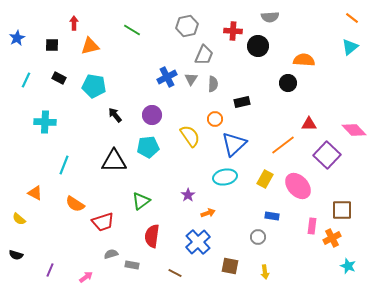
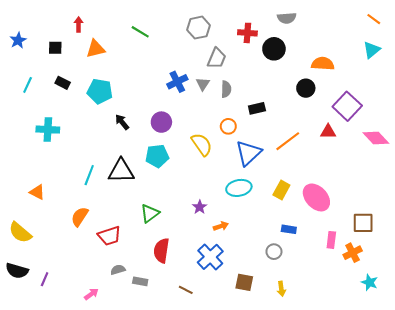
orange line: (283, 145) -> (288, 141), moved
purple square: (327, 155) -> (347, 106), moved
cyan line: (64, 165) -> (89, 175), moved
orange triangle: (35, 193) -> (37, 192), moved
orange semicircle: (75, 204) -> (80, 217), turned 90
yellow semicircle: (19, 219) -> (20, 233), size x1.6
black semicircle: (16, 255) -> (17, 271), size x1.5
purple line: (50, 270) -> (45, 279), moved

